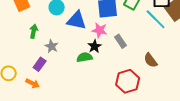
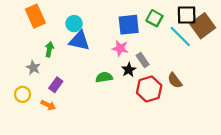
blue triangle: (77, 20) -> (79, 41), moved
gray star: (52, 46) -> (33, 68), moved
black star: (95, 46) -> (129, 70), moved
red hexagon: (128, 81) -> (149, 89), moved

